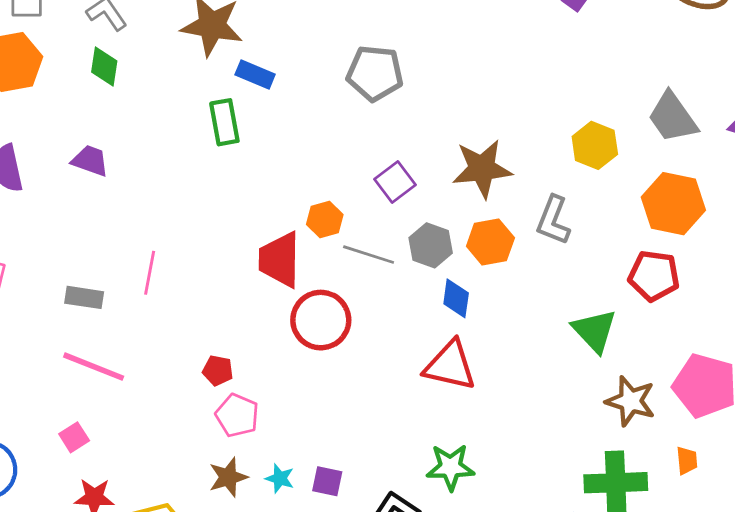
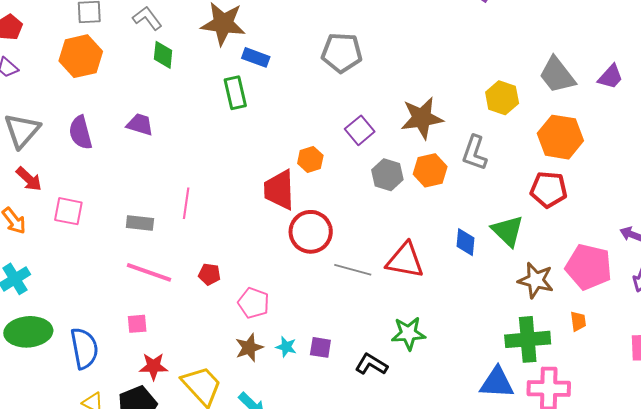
green diamond: (104, 66) -> (163, 55), moved
gray line: (369, 255) -> (353, 270), moved
blue diamond: (456, 298) -> (466, 242), moved
red pentagon: (218, 371) -> (209, 274), moved
pink square: (74, 437) -> (137, 324), turned 30

